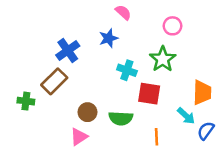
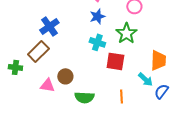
blue star: (108, 38) -> (97, 16), moved
green semicircle: (121, 118) -> (84, 97), moved
pink triangle: (79, 137) -> (47, 85), moved, turned 42

